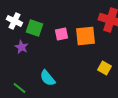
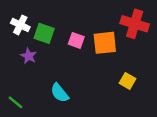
pink square: (61, 34) -> (76, 40), turned 32
green line: (19, 88) -> (15, 102), moved

